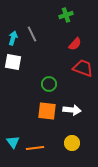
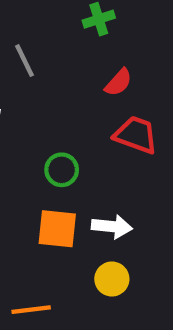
yellow circle: (72, 143) -> (112, 279), moved

